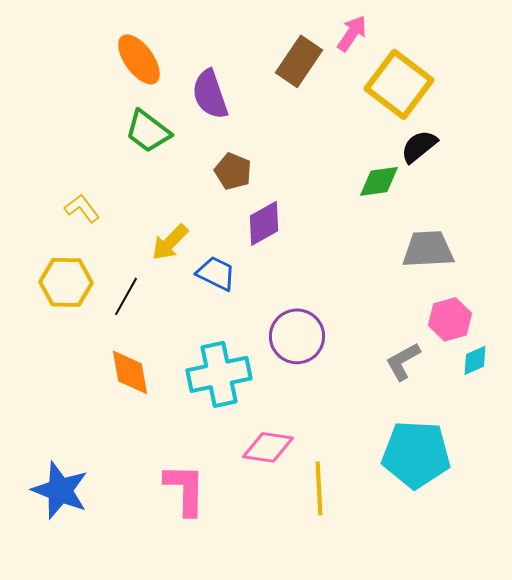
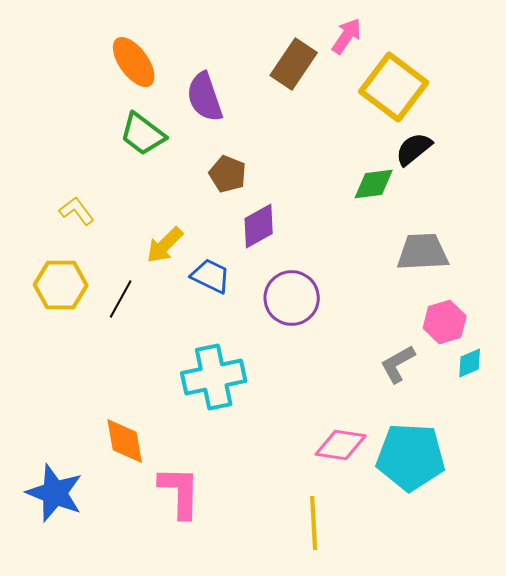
purple circle: (297, 336) -> (292, 298), moved
orange diamond: (130, 372) -> (125, 441), moved
pink diamond: (268, 447) -> (341, 445), moved
yellow line: (319, 488) -> (314, 523), moved

